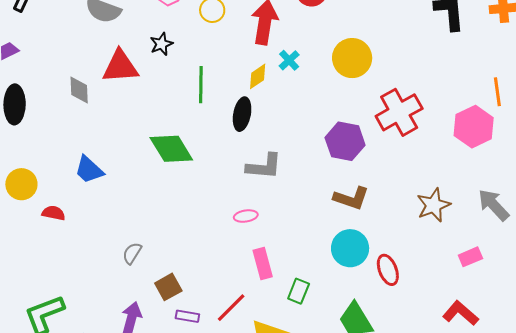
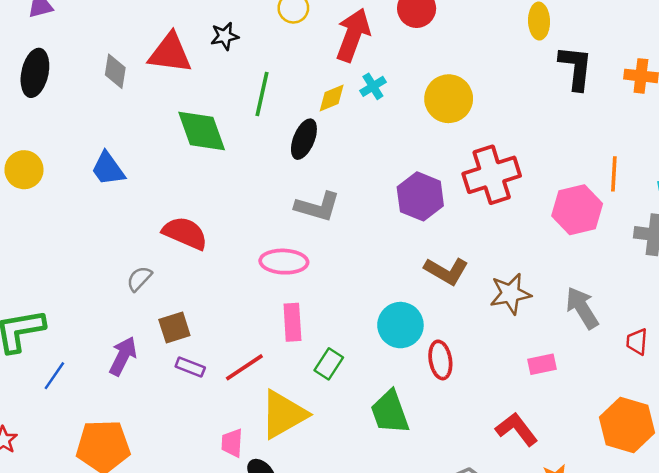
green diamond: (171, 149) -> (202, 131), moved
brown L-shape: (351, 198) -> (446, 271), moved
red semicircle: (54, 213) -> (185, 233), moved, size x1.6
pink ellipse: (246, 216) -> (284, 262), size x1.6

